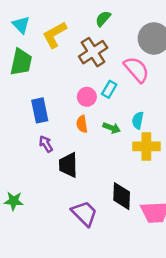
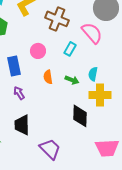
brown cross: (93, 52) -> (57, 19), turned -35
pink circle: (87, 97) -> (38, 51), moved
black trapezoid: (68, 165) -> (22, 125), moved
black diamond: (122, 196) -> (80, 116), moved

